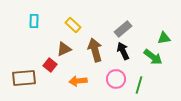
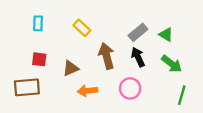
green triangle: (164, 38) -> (166, 35), moved, turned 40
brown triangle: (64, 49) -> (71, 68), moved
red square: (50, 65) -> (39, 59), moved, turned -32
green line: (139, 85) -> (182, 95), moved

